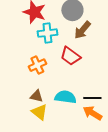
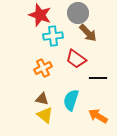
brown arrow: (82, 30) -> (88, 33), turned -84
cyan semicircle: (65, 97) -> (71, 100), turned -80
black line: (92, 98) -> (98, 78), moved

